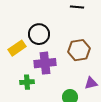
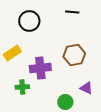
black circle: (39, 34) -> (29, 21), moved
purple triangle: (91, 83) -> (86, 88), turned 40

